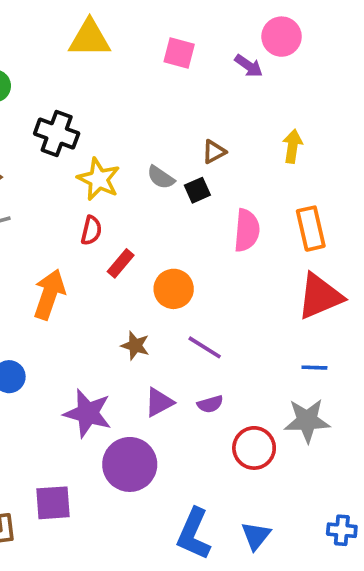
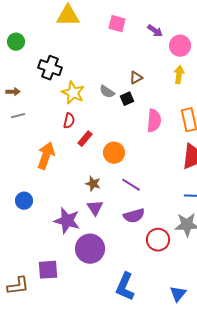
pink circle: (282, 37) -> (180, 46), moved
purple triangle: (159, 402) -> (95, 208), moved, turned -36
purple semicircle: (210, 404) -> (134, 216), size x1.5
blue triangle: (256, 536) -> (178, 294), moved

